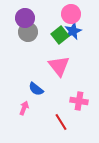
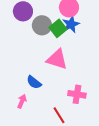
gray circle: (28, 32) -> (42, 25), moved
pink triangle: (59, 66) -> (57, 59), turned -35

